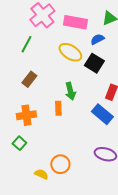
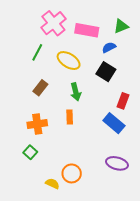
yellow ellipse: (70, 52) -> (69, 61), moved
green arrow: (70, 91) -> (76, 92), moved

